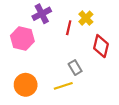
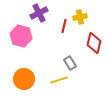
yellow cross: (86, 18) -> (80, 17), turned 32

